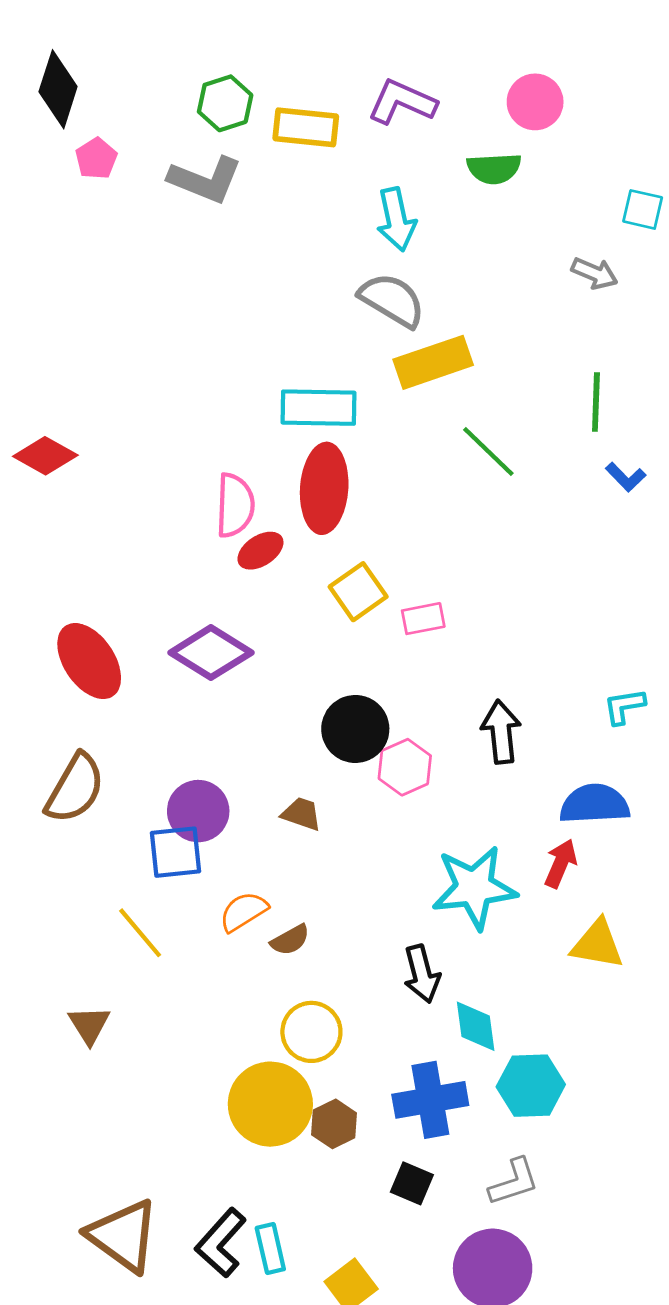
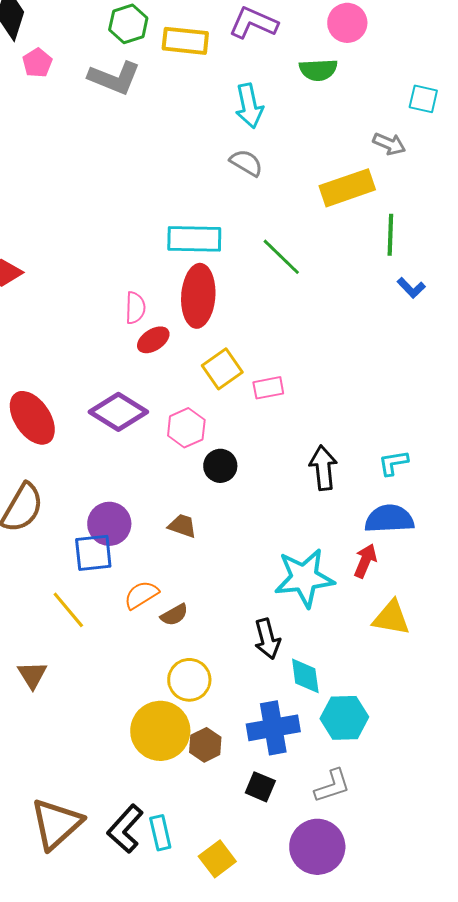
gray semicircle: (392, 300) -> (246, 163), size x0.7
yellow rectangle: (433, 362) -> (347, 188), moved
green line: (488, 452) -> (281, 257), moved
pink semicircle: (235, 505) -> (135, 308), size x0.7
cyan L-shape: (624, 706) -> (393, 463), moved
black circle: (355, 729) -> (220, 466), size x0.7
pink hexagon: (405, 767) -> (186, 428), moved
brown triangle: (123, 1236) -> (56, 824), turned 42

